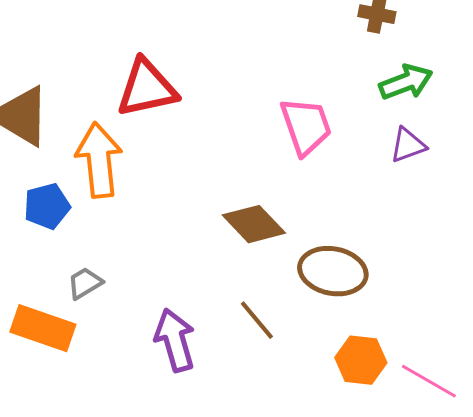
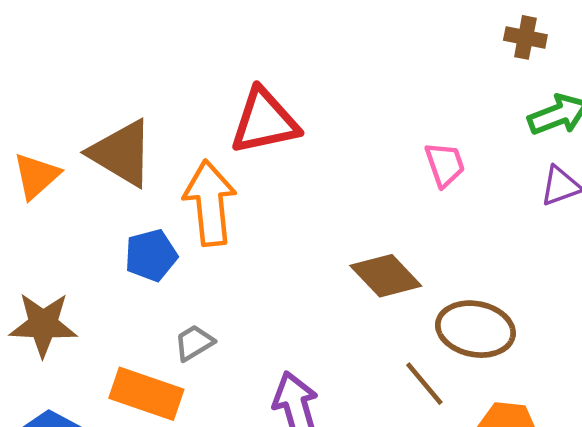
pink trapezoid: (306, 126) -> (445, 165), size x0.7
brown line: (257, 320) -> (424, 384), moved

